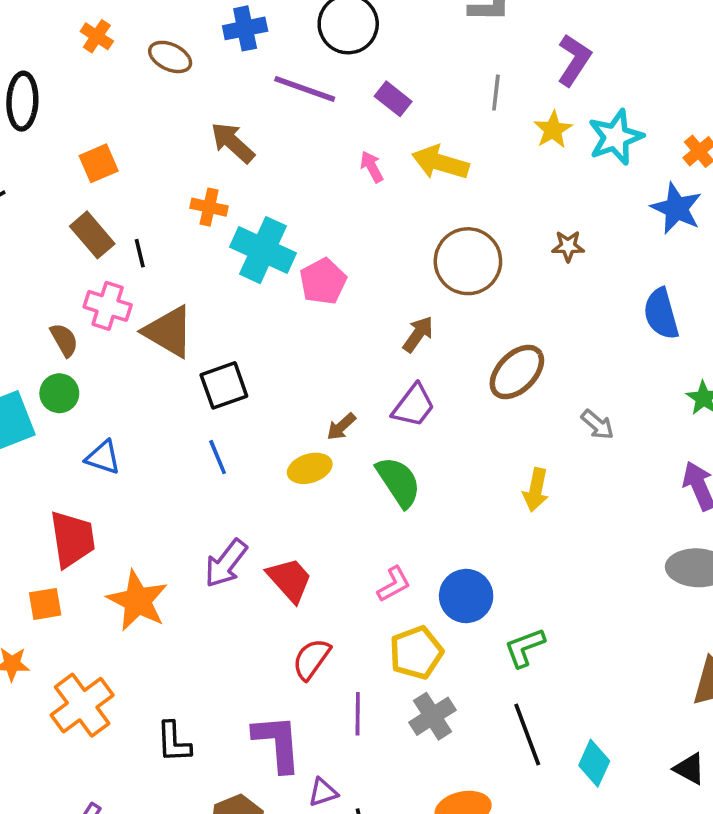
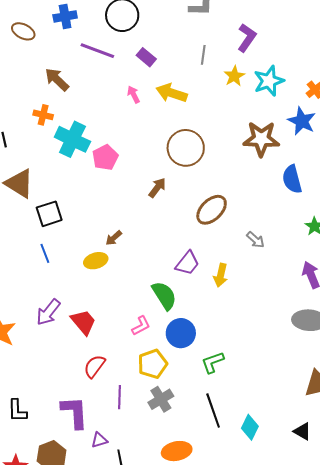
brown star: (568, 246) -> (261, 139), moved, size x2.0
purple trapezoid: (413, 406) -> (187, 263), moved
green semicircle: (399, 482) -> (164, 295), moved

